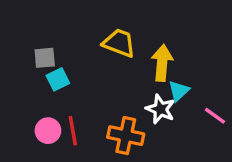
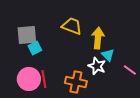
gray square: (45, 58) -> (27, 35), size x1.5
cyan triangle: (179, 91) -> (108, 55), turned -32
pink circle: (48, 131) -> (29, 79), size x1.5

